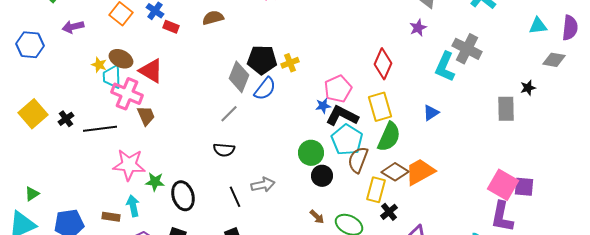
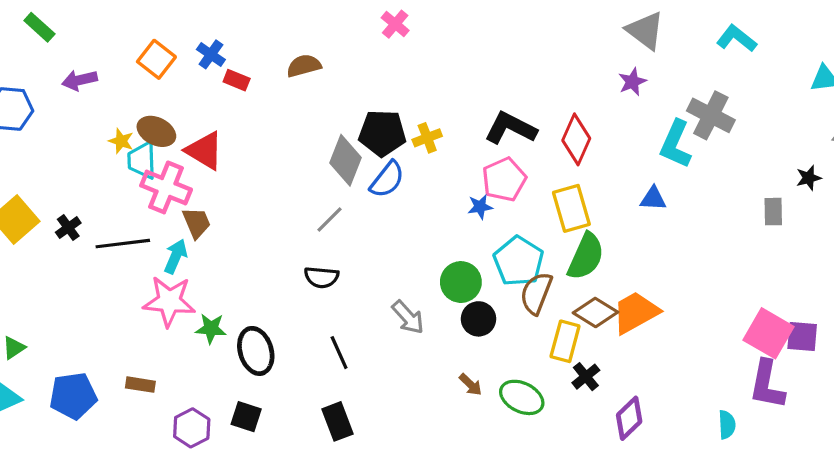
gray rectangle: (506, 109) -> (773, 212), size x0.7
blue triangle: (431, 113) -> (653, 199), moved, turned 36
black L-shape: (342, 116) -> (511, 128), moved
gray arrow: (263, 185) -> (408, 317), moved, turned 60
cyan arrow: (133, 206) -> (176, 256), moved, turned 35

